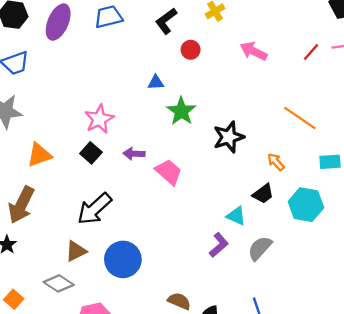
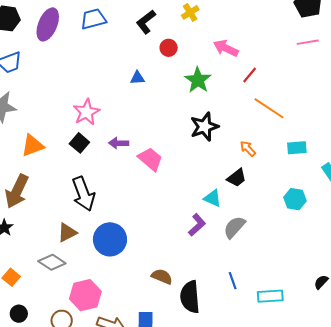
red line: (311, 52) -> (250, 75), moved
green star: (181, 111) -> (198, 80), moved
cyan hexagon: (306, 205) -> (295, 199), moved, size x0.7
black arrow: (94, 209) -> (83, 194), turned -68

